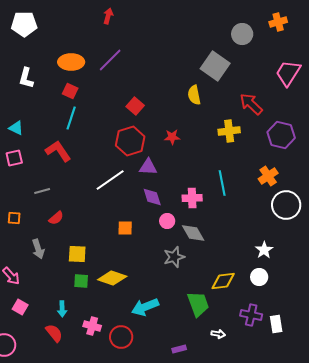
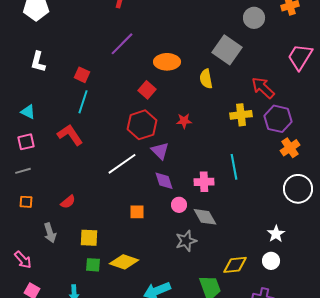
orange ellipse: (71, 62) -> (167, 62), moved
purple hexagon: (281, 135) -> (278, 119), moved
purple triangle: (148, 167) -> (160, 151), turned 42
orange cross: (268, 176) -> (290, 148), moved
gray line: (42, 191) -> (23, 171), moved

